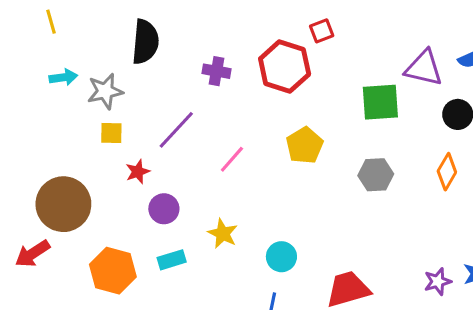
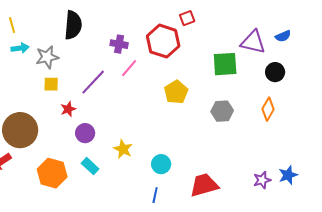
yellow line: (51, 22) -> (12, 25), moved
pink line: (232, 159) -> (129, 68), moved
cyan rectangle: (172, 260) -> (90, 166), turned 60

